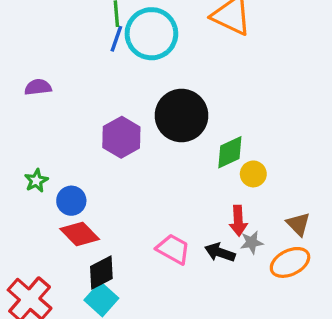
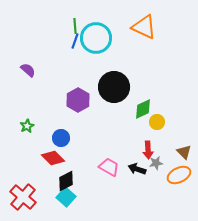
purple semicircle: (38, 87) -> (28, 70), turned 49
blue circle: (71, 201) -> (61, 138), moved

